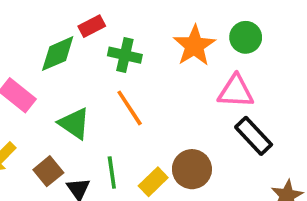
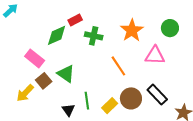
green circle: (246, 37) -> (170, 28), moved
orange line: (130, 108) -> (118, 66), moved
black rectangle: (254, 136) -> (157, 95), moved
brown square: (48, 171) -> (44, 81), moved

